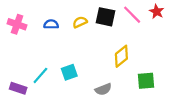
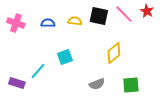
yellow semicircle: (80, 22) -> (75, 21), turned 32
cyan square: (69, 72) -> (65, 57), moved
green square: (146, 81) -> (131, 85), moved

